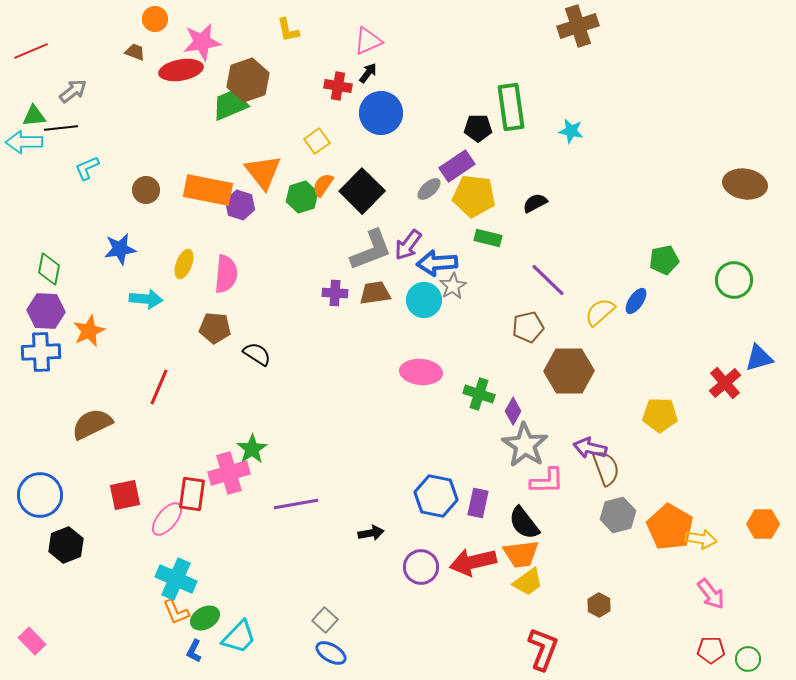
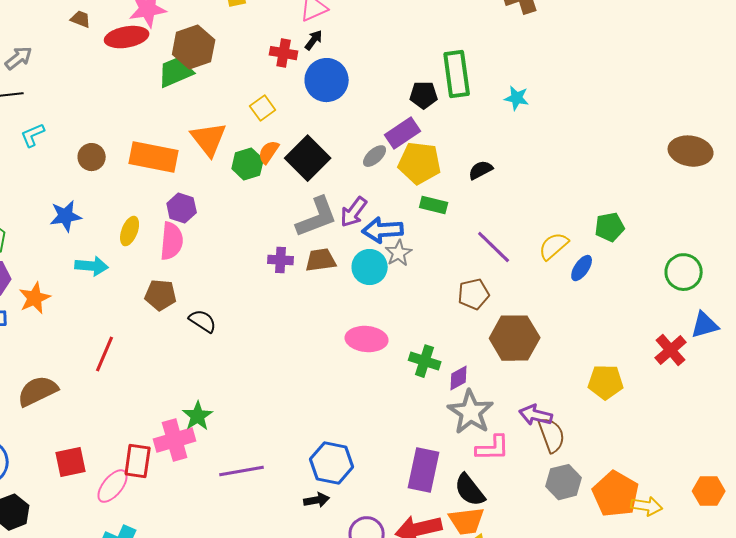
purple hexagon: (240, 205) -> (182, 208), moved
green circle: (734, 280) -> (684, 272), moved
yellow semicircle: (600, 312) -> (554, 246), moved
purple diamond: (513, 411) -> (459, 378), turned 32
blue hexagon: (436, 496) -> (332, 463), moved
purple rectangle: (478, 503) -> (424, 470), size x1.5

